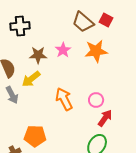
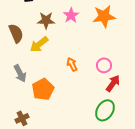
gray arrow: (12, 95) -> (20, 73), moved
orange arrow: (64, 99) -> (72, 64), size x0.6
orange pentagon: (35, 136) -> (43, 89), moved, turned -30

